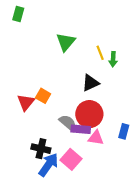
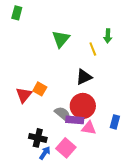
green arrow: (113, 59) -> (108, 36), moved
blue arrow: (48, 165) -> (45, 153), size x0.6

